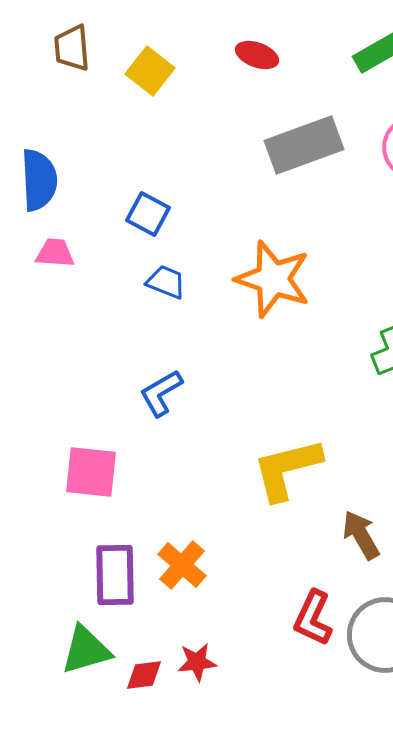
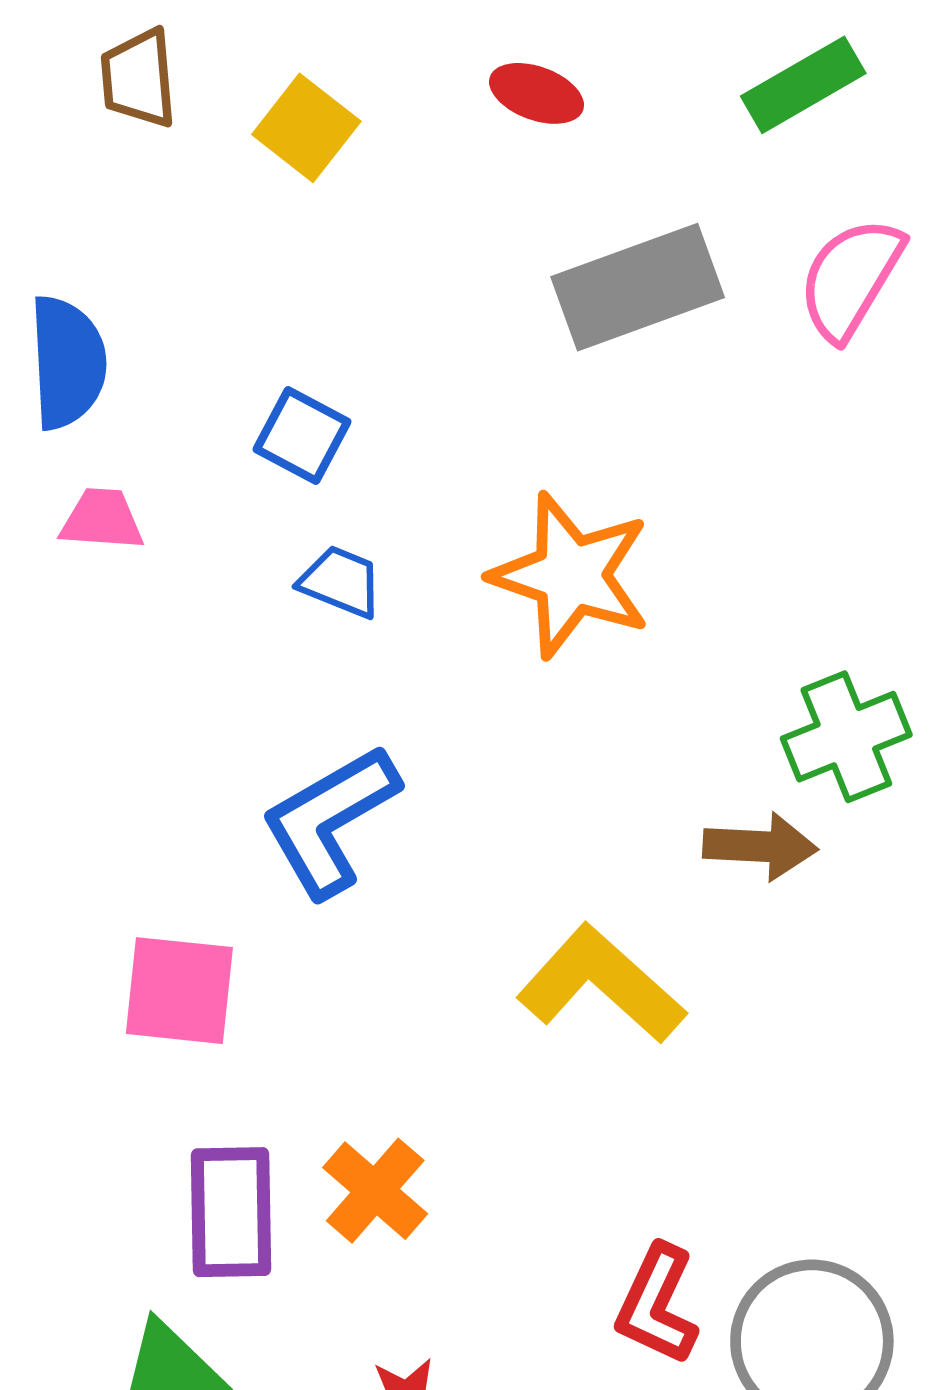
blue L-shape: (161, 393) -> (330, 821), size x1.5
yellow L-shape: (287, 469) -> (601, 984), turned 56
brown arrow: (361, 535) -> (760, 846), moved, turned 123

